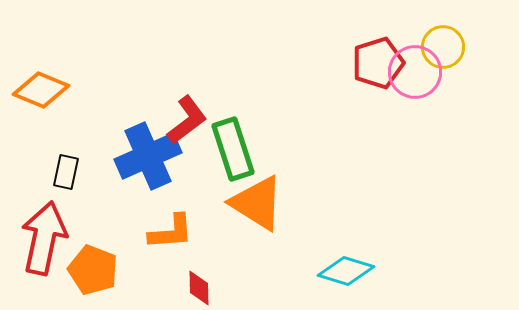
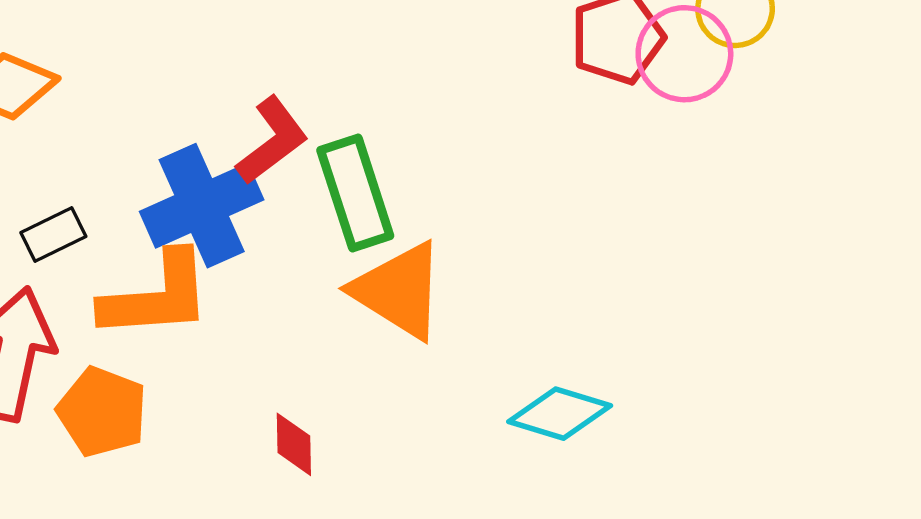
black rectangle: (66, 172) -> (53, 235), turned 52
orange L-shape: (171, 232) -> (156, 296), moved, size x1.4

